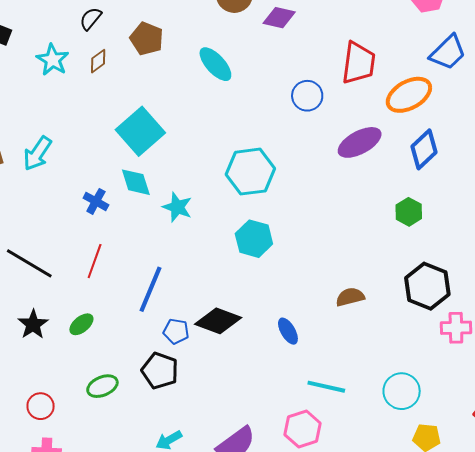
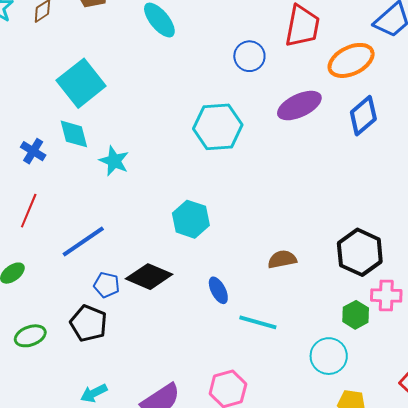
cyan hexagon: (250, 172) -> (218, 127), moved
green hexagon: (409, 212) -> (356, 315), moved
cyan hexagon: (254, 239) -> (191, 219), moved
blue line: (151, 289) -> (83, 242), turned 30
cyan line: (326, 387) -> (258, 322), moved

